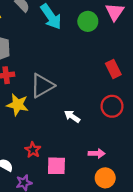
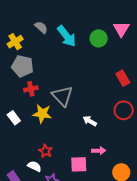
gray triangle: (42, 86) -> (62, 96), turned -40
red star: (33, 150) -> (46, 151), moved
pink arrow: (97, 153) -> (99, 151), moved

